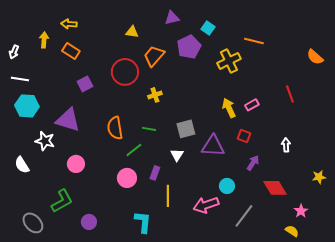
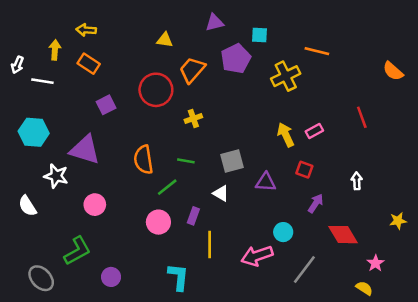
cyan square: (208, 28) -> (259, 35), turned -32
white line: (20, 79) -> (42, 81), moved
purple triangle: (213, 146) -> (266, 182), size x0.7
white triangle: (177, 155) -> (221, 193), turned -32

